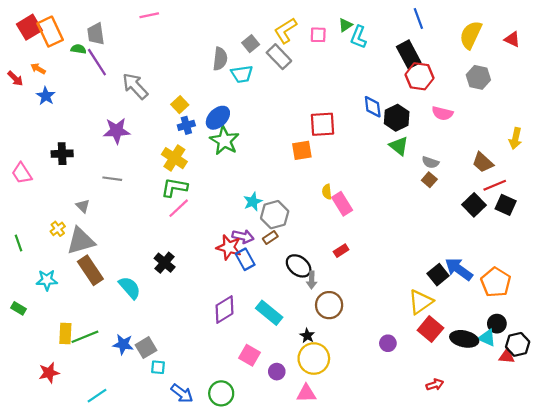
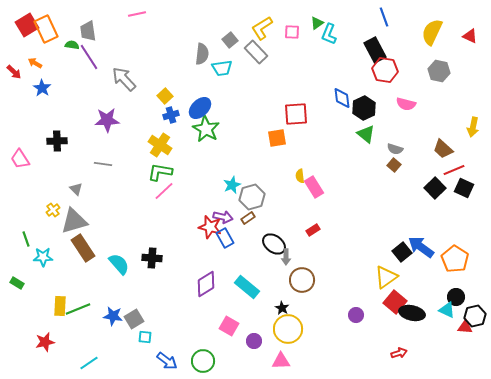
green line: (19, 243) -> (26, 239), moved
black cross: (165, 263) -> (152, 258), moved, turned -36
black ellipse: (464, 339) -> (412, 313), moved

